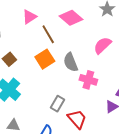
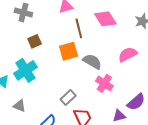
gray semicircle: (71, 62) -> (92, 62), turned 126

